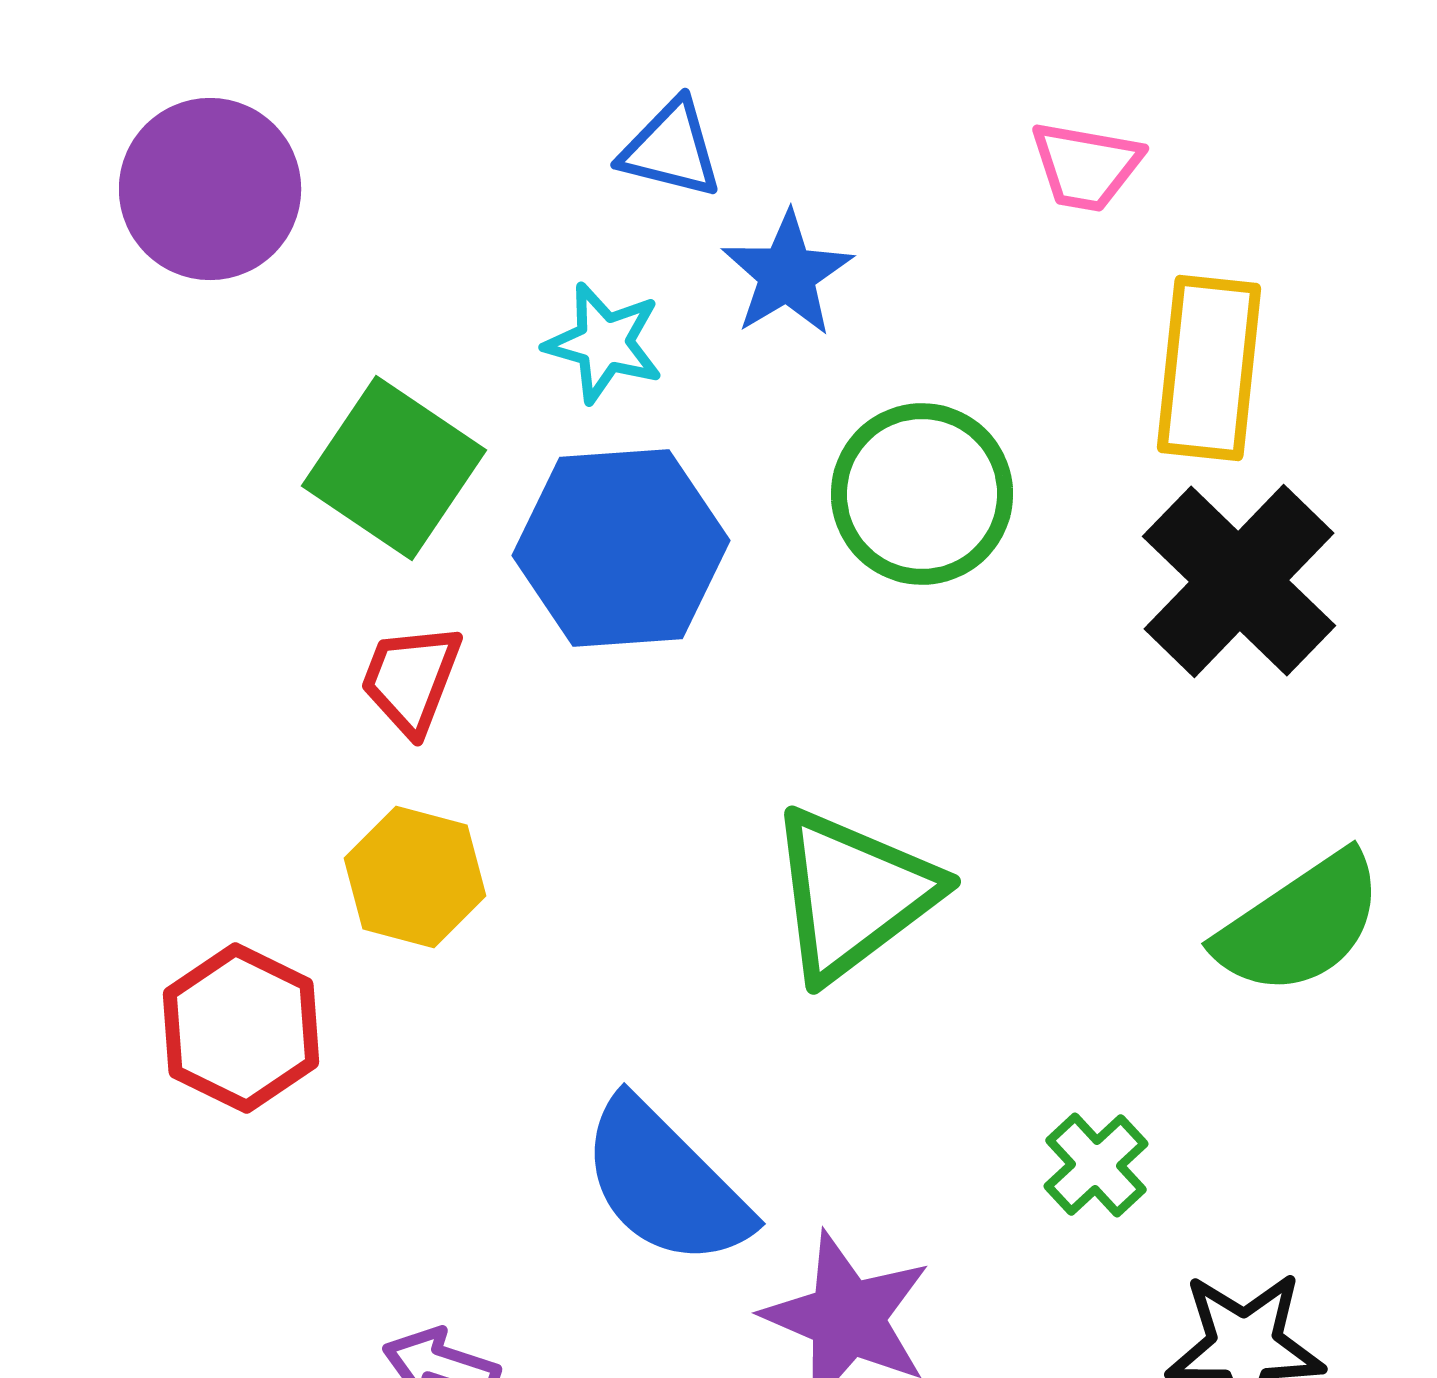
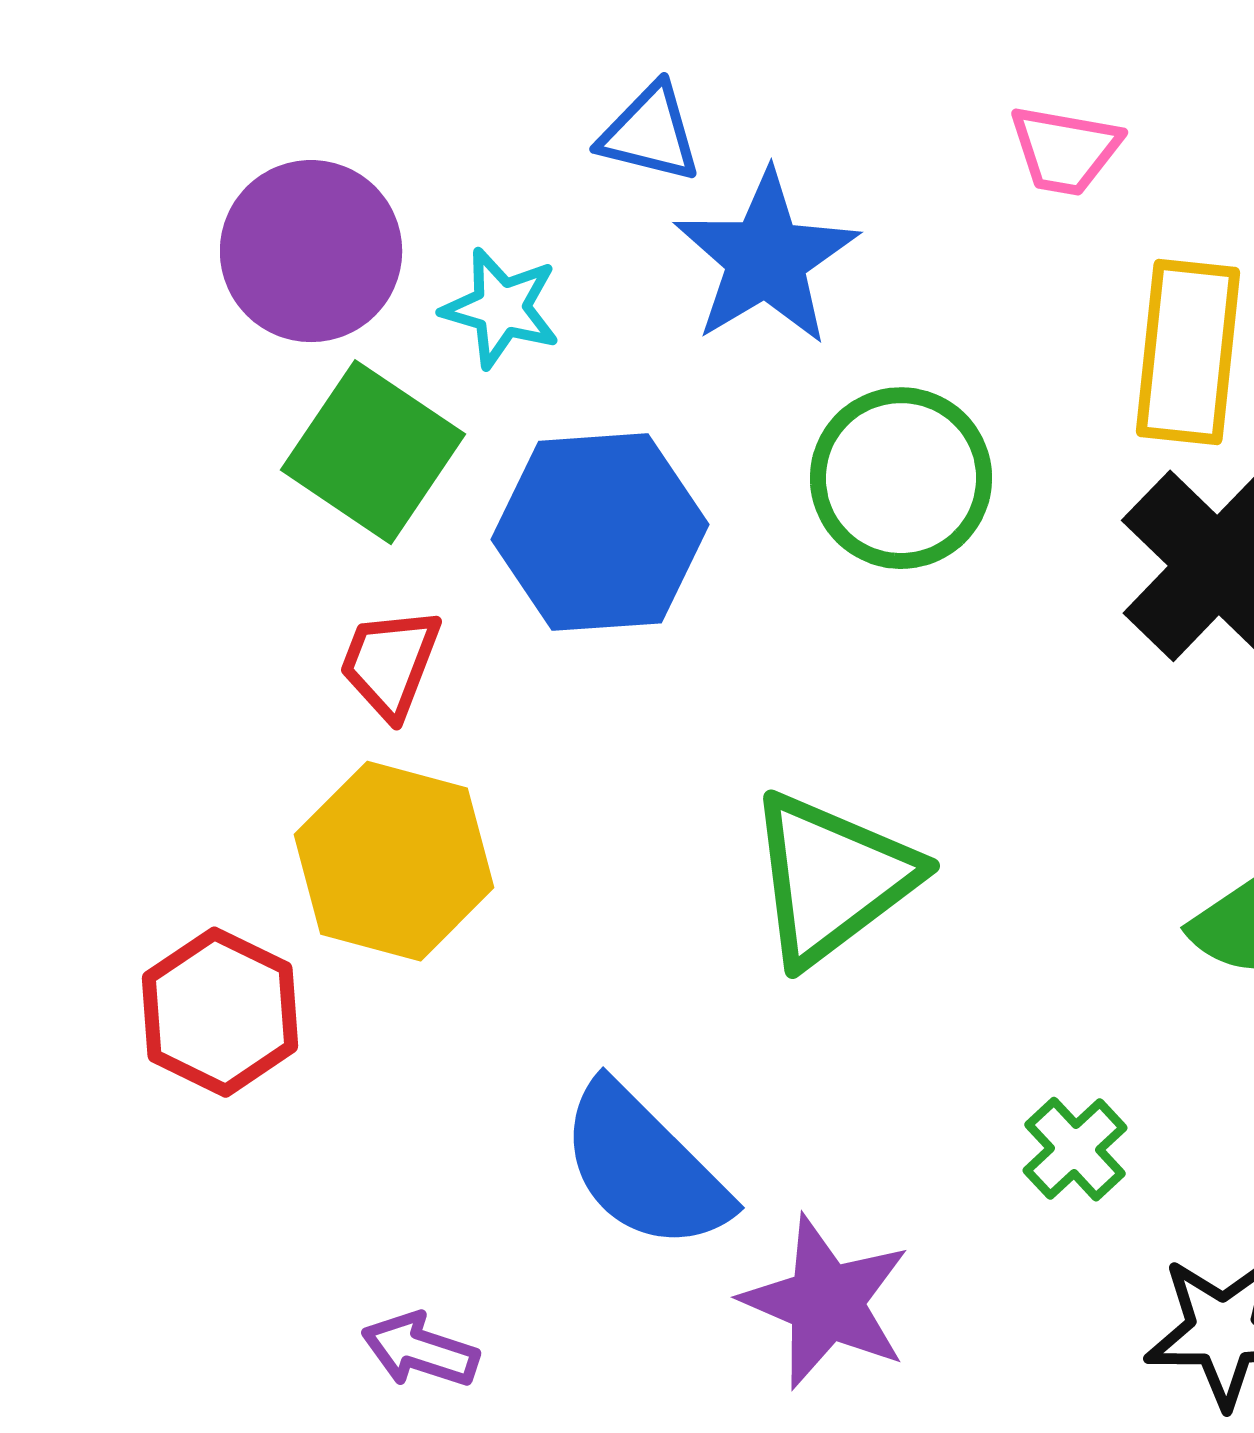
purple circle: (210, 189) -> (311, 251), moved
blue star: (787, 274) -> (766, 258), size x1.4
cyan star: (604, 343) -> (501, 308), moved
yellow hexagon: (415, 877) -> (394, 861), size x1.4

